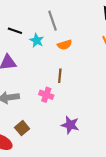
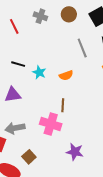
gray line: (52, 21) -> (82, 48), moved
pink cross: (46, 95) -> (51, 124), size x1.5

